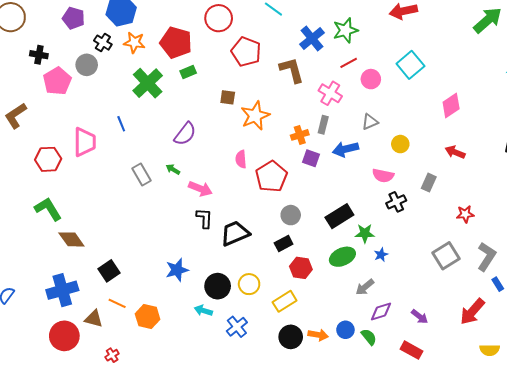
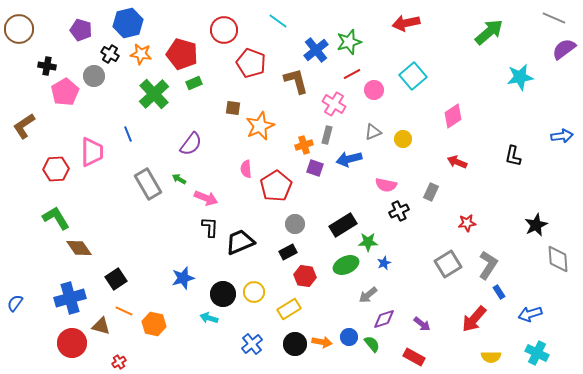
yellow circle: (400, 144) -> (403, 139), moved
gray rectangle: (141, 174) -> (148, 184), size x1.4
blue cross: (237, 327) -> (252, 344), moved

